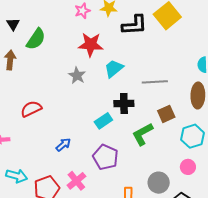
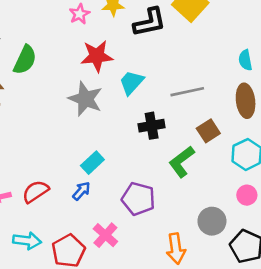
gray star: (77, 76) -> (85, 99), size x1.5
red semicircle: (31, 109) -> (35, 192), moved
cyan rectangle: (103, 121) -> (92, 163), moved

